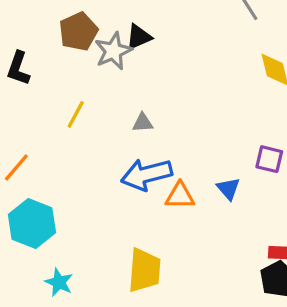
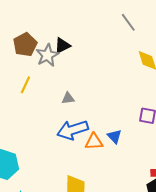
yellow line: (76, 114) -> (25, 85), moved
blue triangle: (228, 189) -> (115, 136), moved

